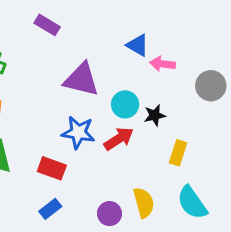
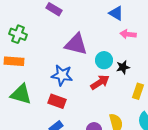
blue triangle: (138, 45) -> (116, 13), moved
blue star: (78, 132) -> (62, 75), moved

